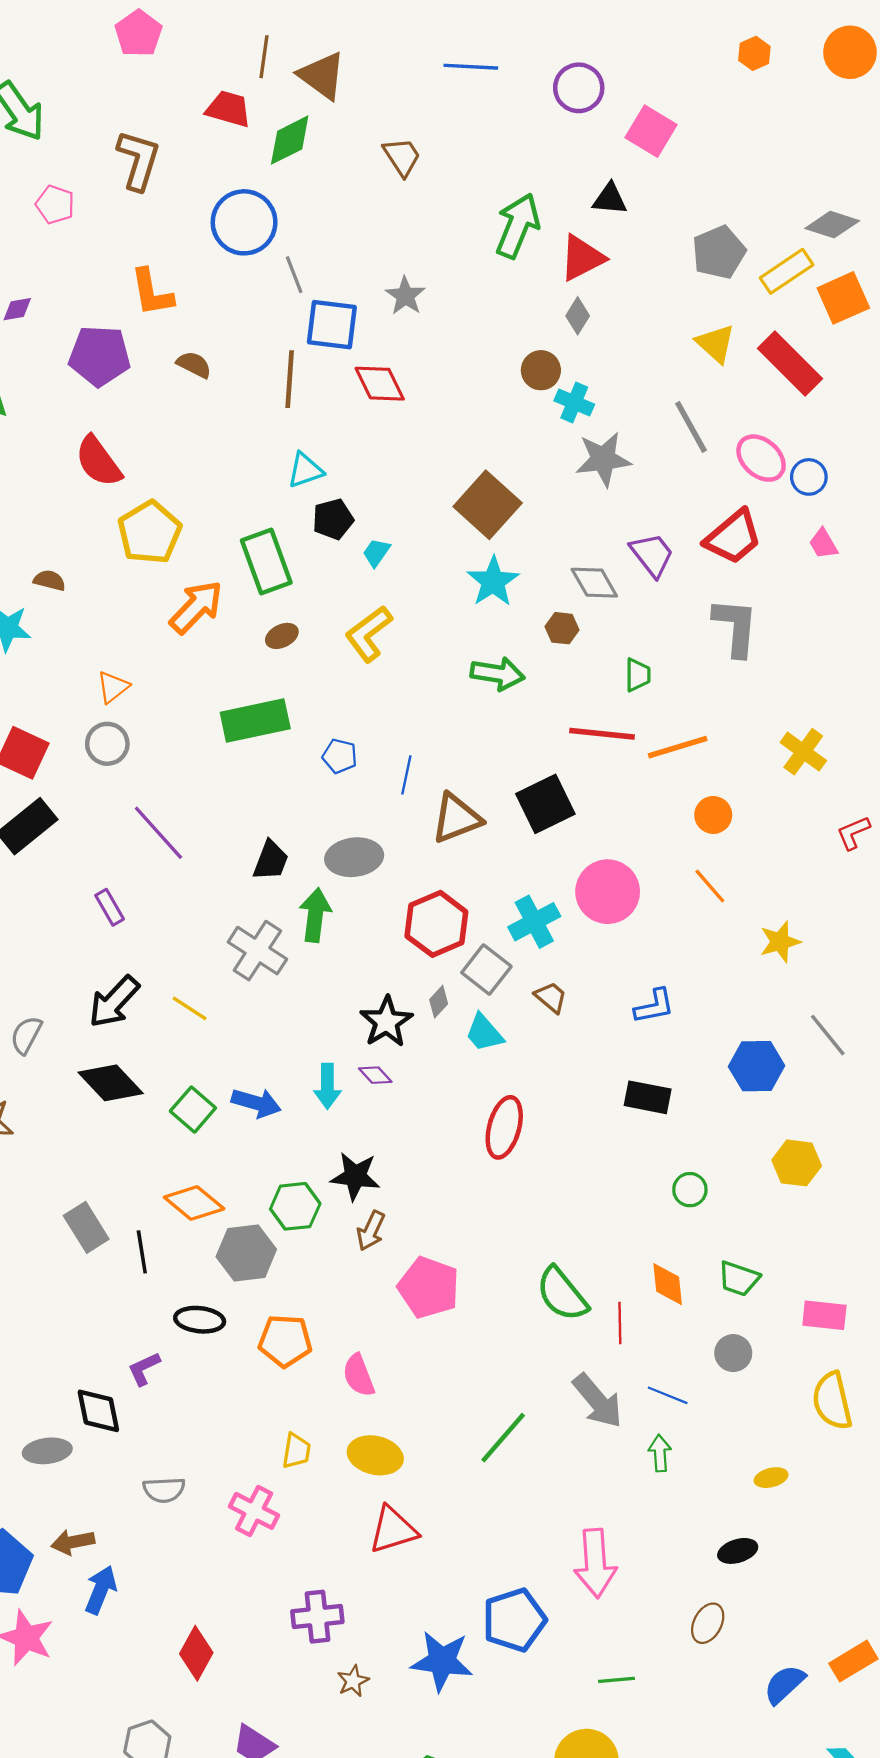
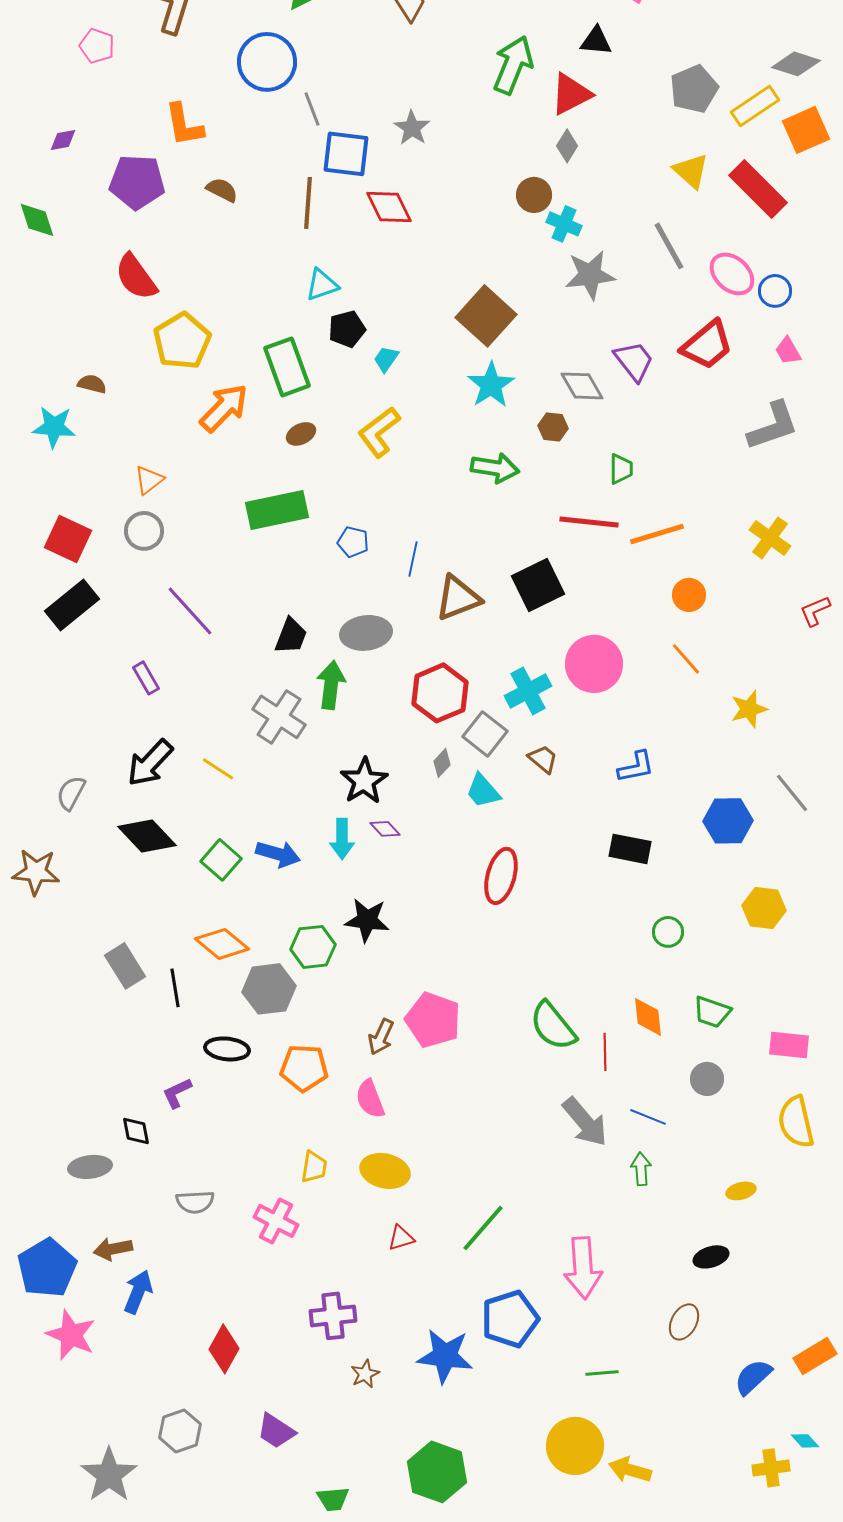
gray L-shape: (735, 627) -> (773, 426), moved, turned 66
black star: (386, 1022) -> (364, 781), moved
brown arrow: (371, 1231) -> (381, 1037), moved
black diamond: (98, 1411) -> (136, 1131), size x0.7
green line: (503, 1438) -> (483, 1228), moved
red triangle: (393, 1530) -> (401, 1238), size x0.6

